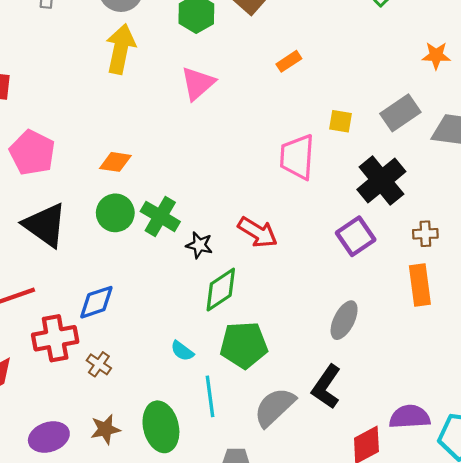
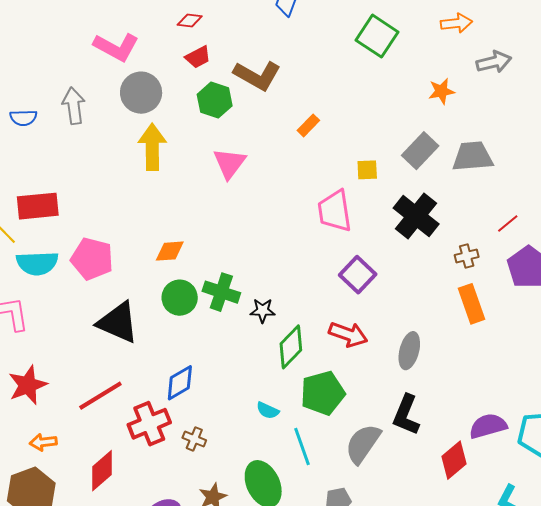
red arrow: (258, 232) -> (348, 334), moved
purple square: (356, 236) -> (358, 275), moved

